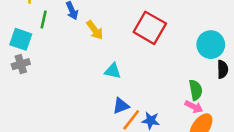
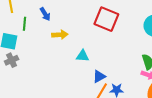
yellow arrow: (95, 30) -> (60, 35), moved, turned -49
blue triangle: (121, 106) -> (99, 76), moved

